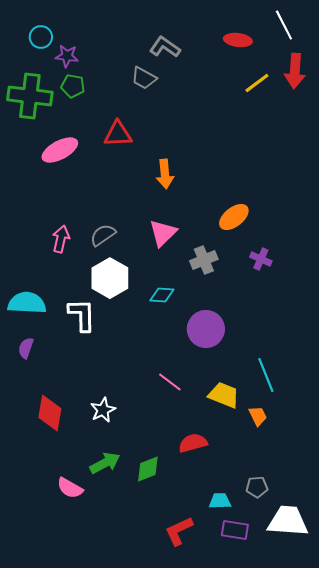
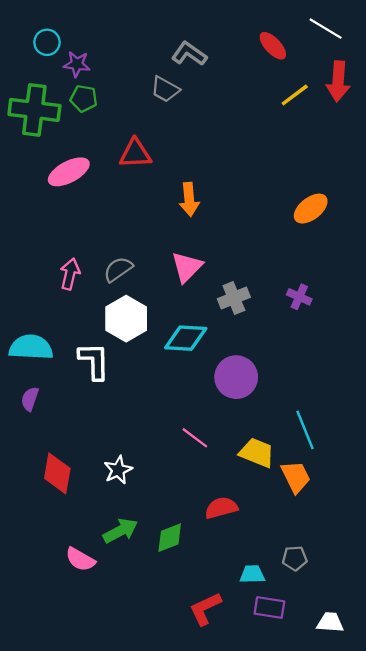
white line: (284, 25) -> (326, 29), turned -32
red ellipse: (238, 40) -> (273, 46), turned 40
orange ellipse: (234, 217) -> (311, 209), moved
cyan diamond: (162, 295) -> (186, 338), size x1.5
orange trapezoid: (258, 416) -> (296, 477), size x1.4
white trapezoid: (288, 521) -> (330, 622), moved, size x0.6

